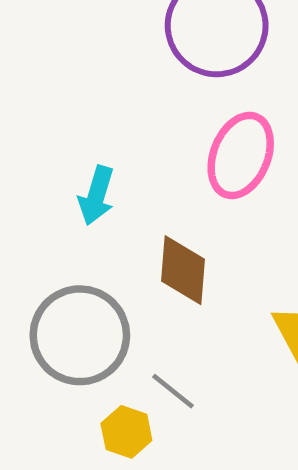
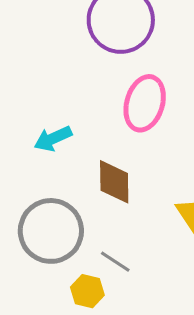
cyan arrow: (96, 196) -> (53, 139), turned 54

